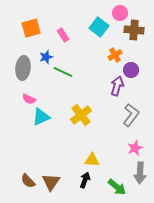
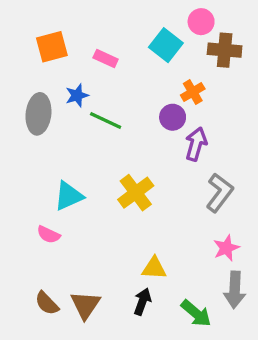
pink rectangle: (63, 35) -> (106, 59), turned -32
purple circle: (131, 70) -> (173, 117), moved
pink semicircle: (29, 99) -> (49, 235), moved

